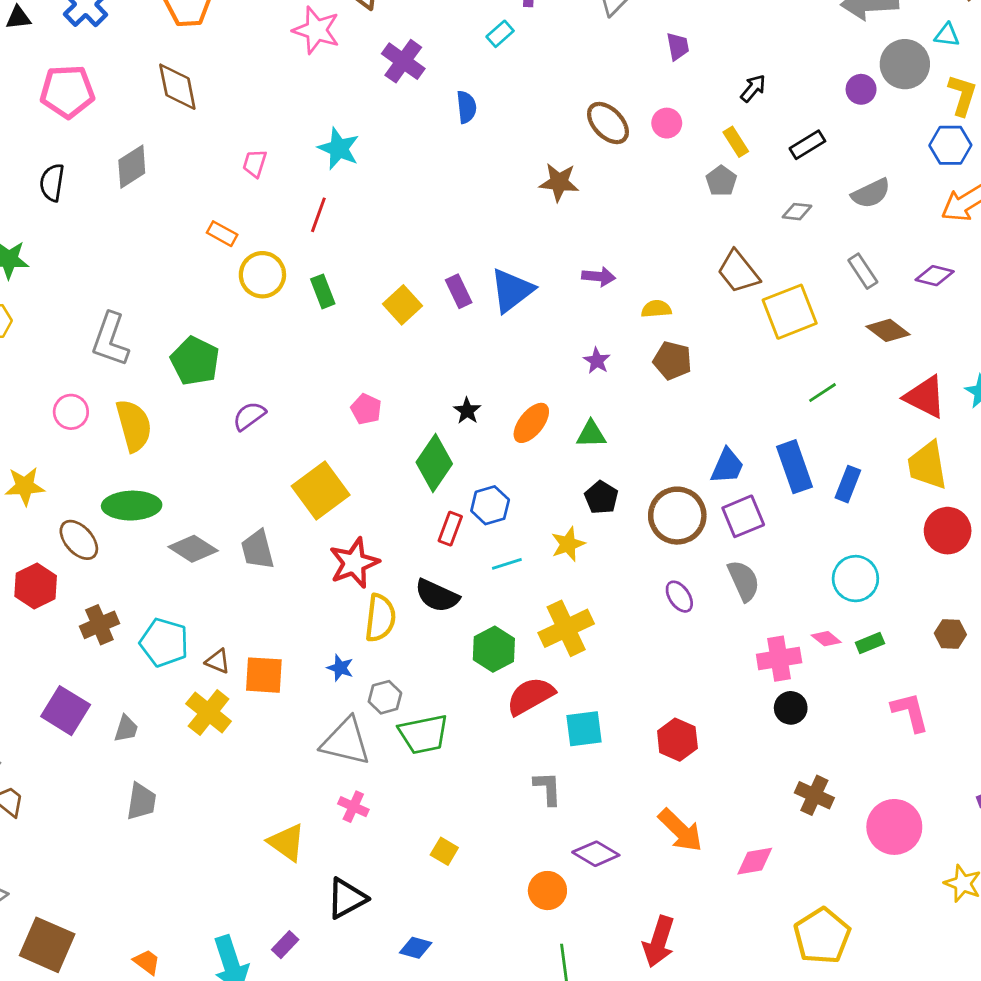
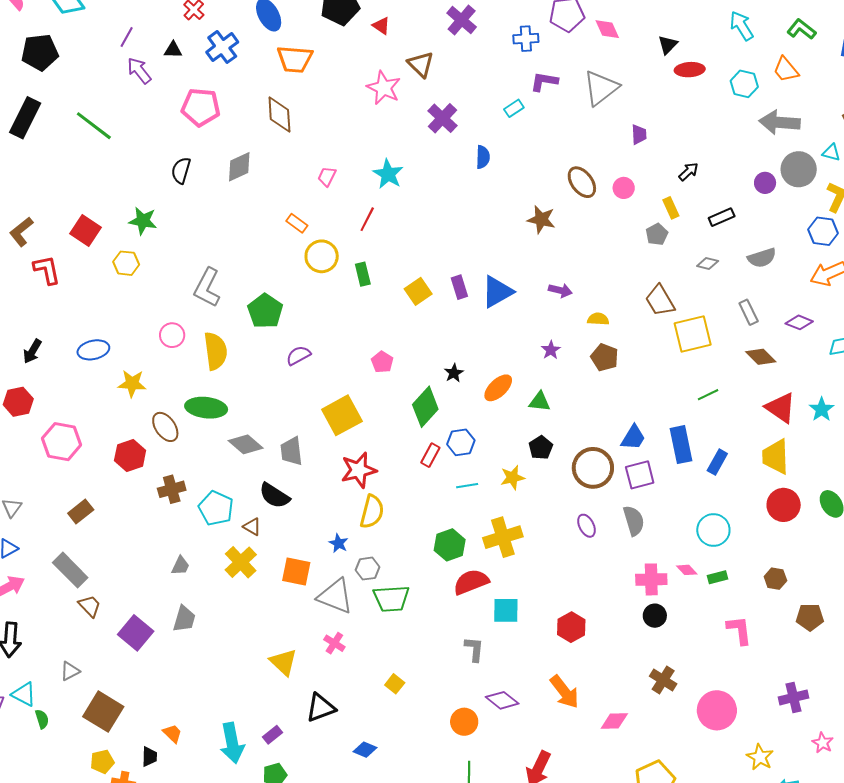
black semicircle: (437, 596) -> (274, 496), moved
orange square: (264, 675) -> (296, 572), moved
purple square: (66, 711) -> (136, 633), moved

